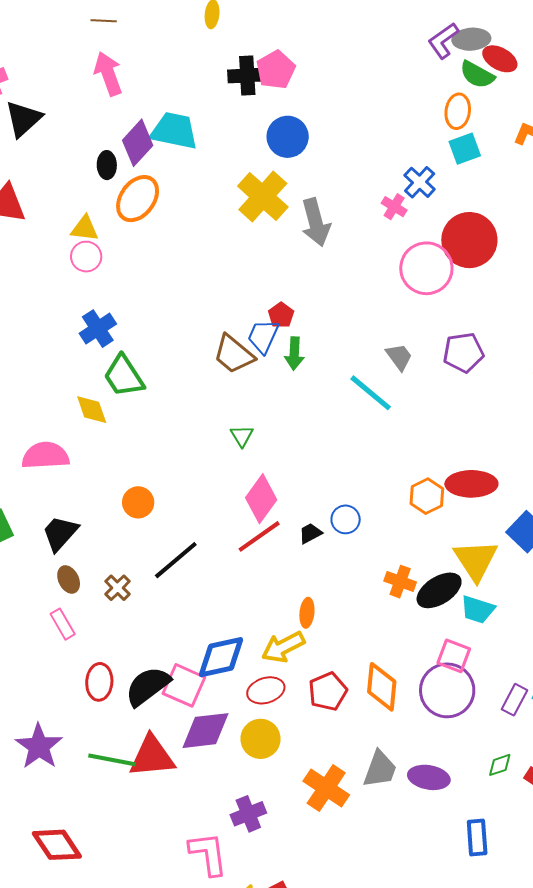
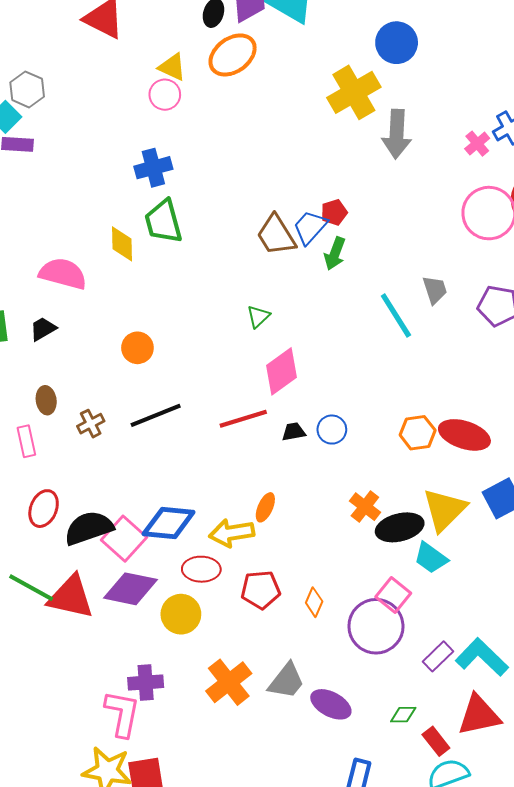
pink diamond: (261, 499) -> (281, 371), moved
black trapezoid: (60, 533) -> (43, 329), moved, size x0.7
orange diamond: (382, 687) -> (314, 602), size x0.6
pink L-shape: (208, 854) -> (122, 714), moved

